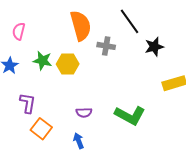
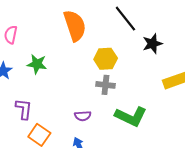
gray cross: (106, 46) -> (105, 85), moved
yellow hexagon: (68, 64) -> (106, 59), moved

